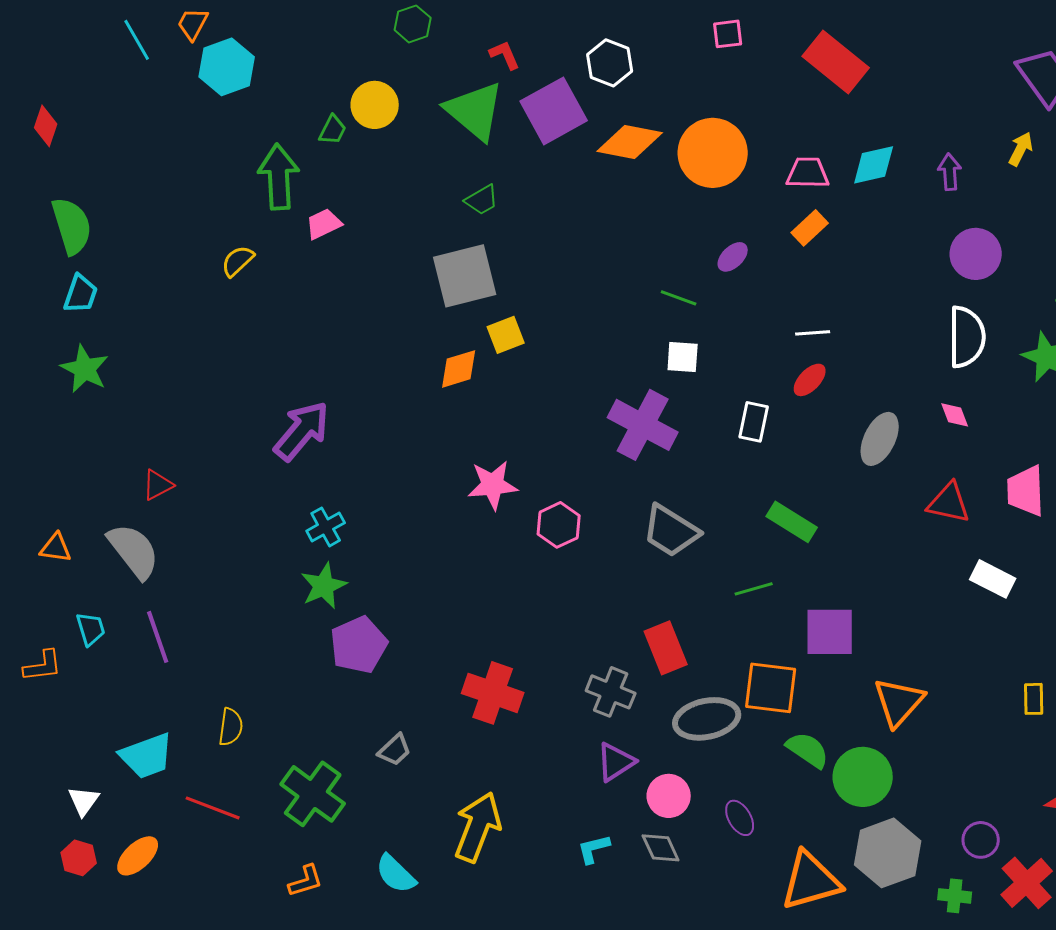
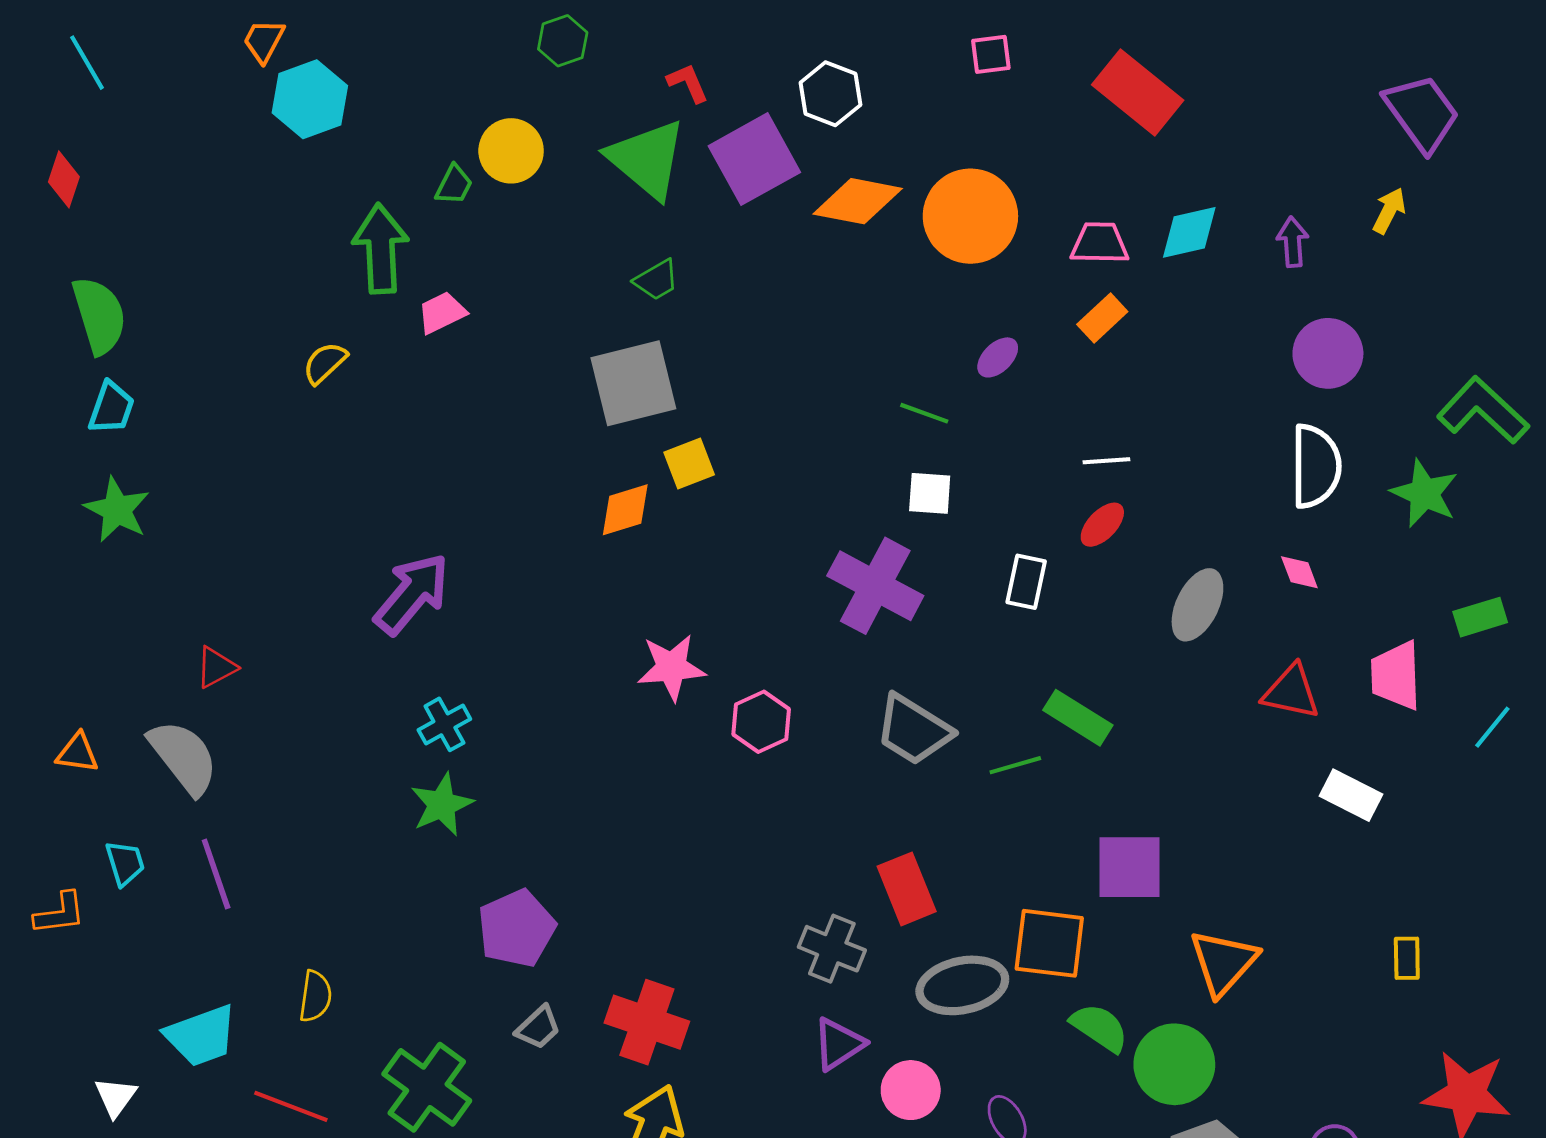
cyan line: (137, 40) -> (87, 63), moved
green line: (754, 589) -> (1015, 765), moved
purple pentagon: (359, 645) -> (516, 928), moved
red cross: (493, 693) -> (647, 1022), moved

